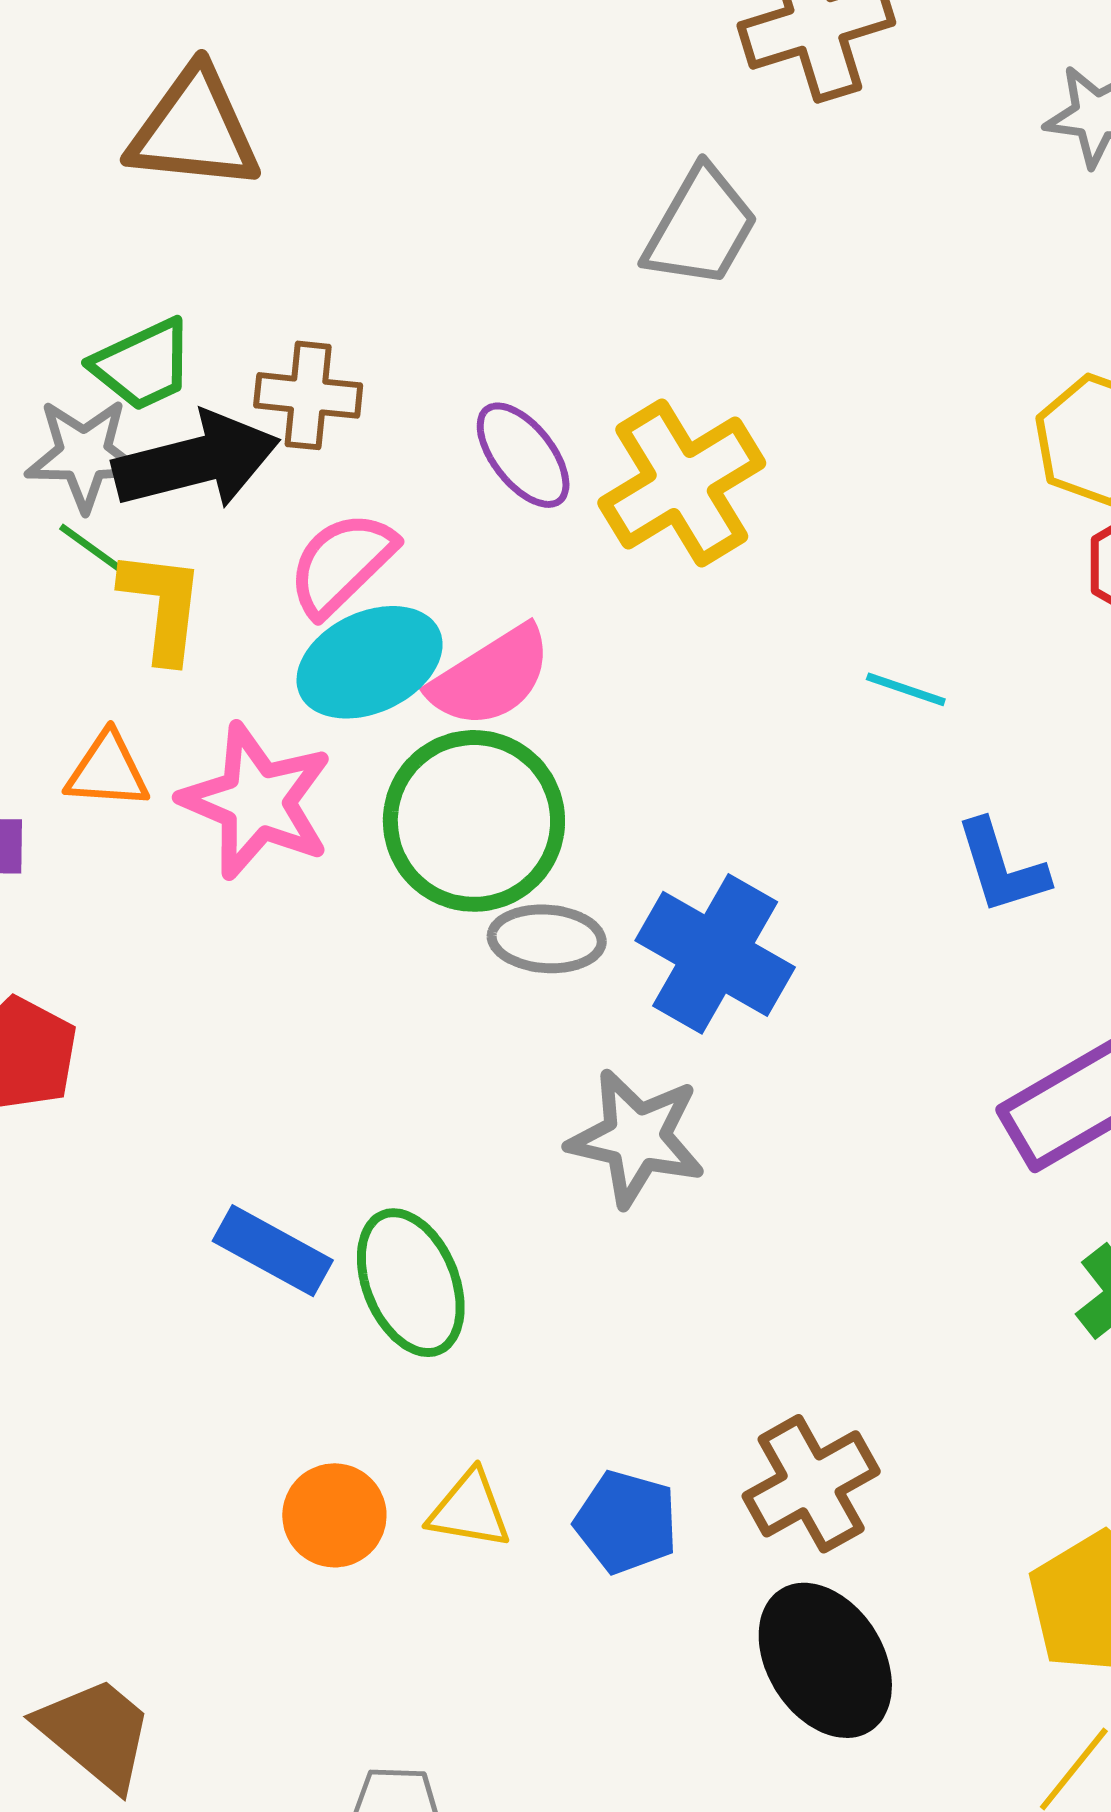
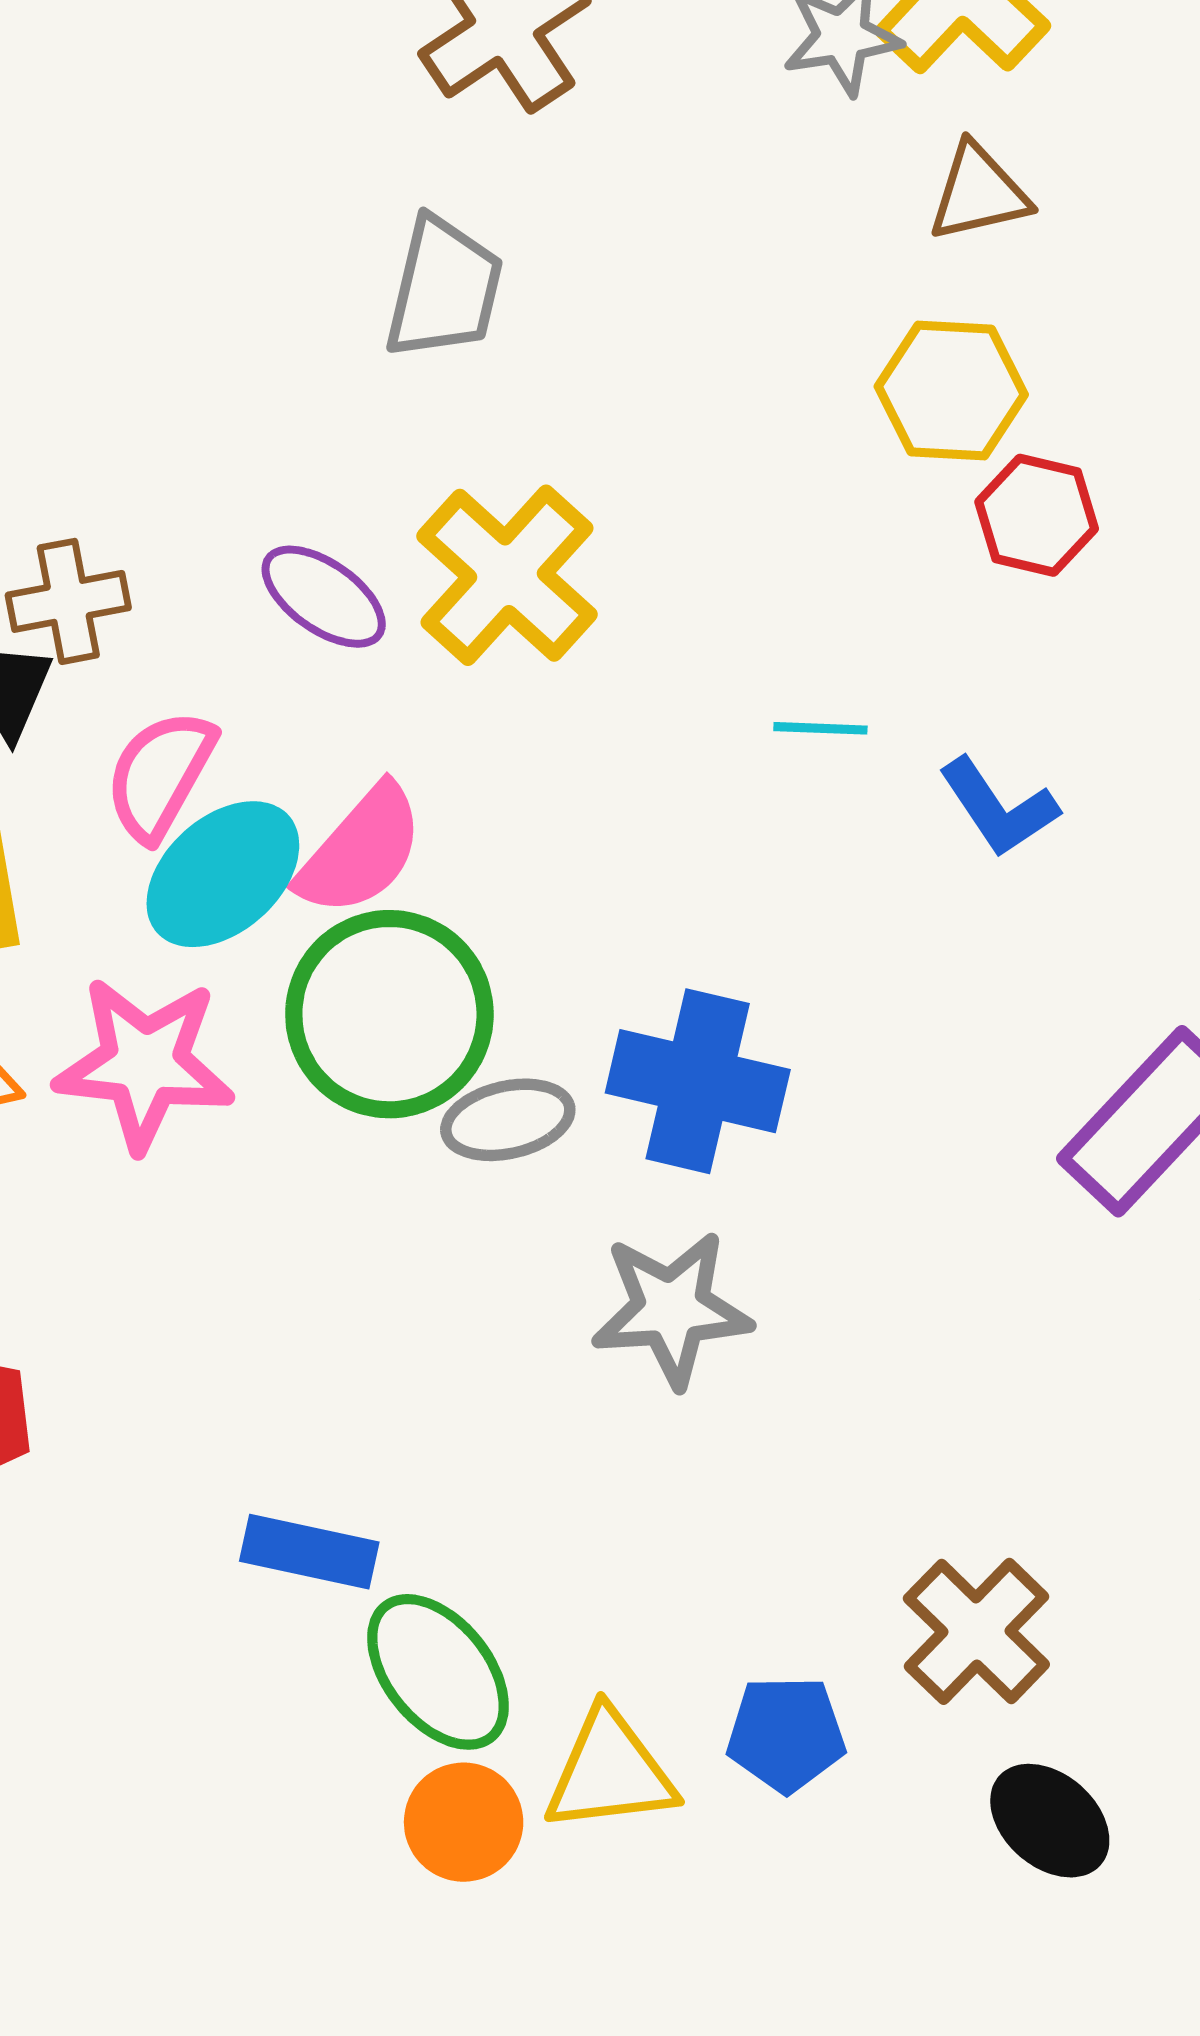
blue L-shape: (1002, 867) -> (998, 807), moved
green ellipse: (411, 1283) -> (438, 1672), moved
yellow triangle: (469, 1510) -> (610, 1772), size x1.4
black ellipse: (825, 1660) -> (1050, 1821), size x0.7

